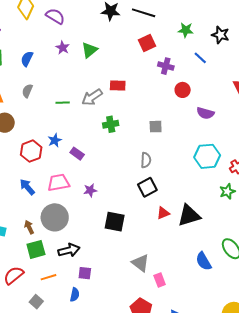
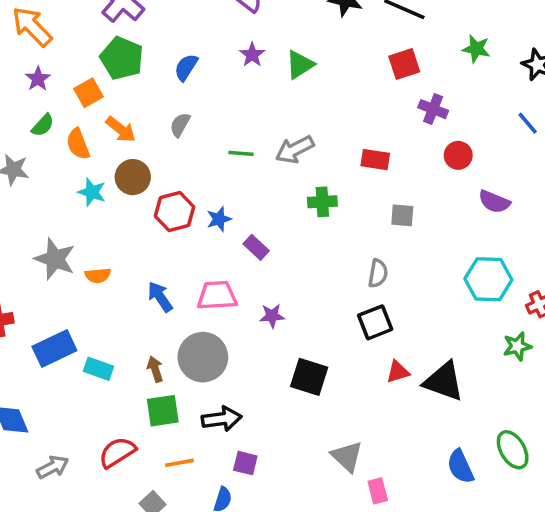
blue line: (200, 58) -> (528, 123), moved
red rectangle: (118, 86) -> (375, 160), moved
red hexagon: (31, 151) -> (174, 212), moved
black triangle: (189, 215) -> (444, 381), turned 30

